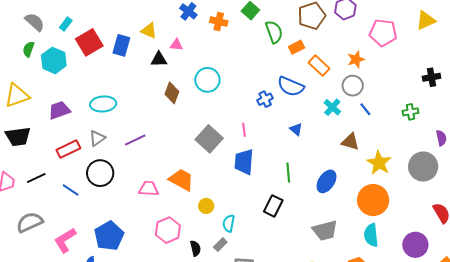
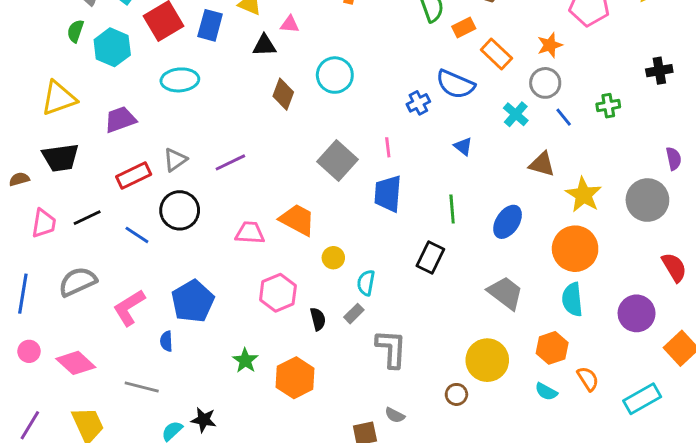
cyan ellipse: (103, 104) -> (180, 80), moved
green cross: (410, 112) -> (608, 106), moved
gray trapezoid: (325, 230) -> (505, 293), turned -128

